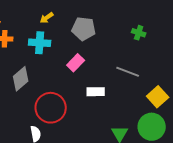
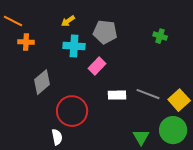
cyan cross: (40, 43) -> (74, 46), moved
gray line: (128, 72) -> (148, 94), moved

